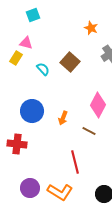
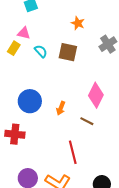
orange star: (91, 28) -> (78, 23), moved
brown square: (70, 62) -> (68, 52), turned -30
cyan semicircle: (43, 69) -> (41, 51), moved

